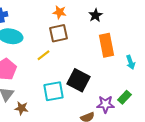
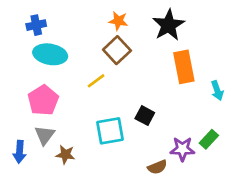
black star: (95, 15) -> (168, 25), size x1.6
brown square: (58, 33) -> (117, 50), turned -30
black square: (78, 80) -> (145, 116), size x0.6

